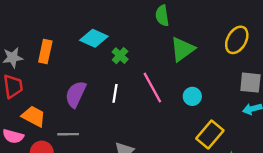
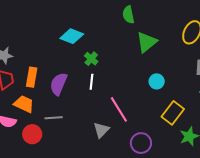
orange rectangle: (45, 52) -> (32, 77), moved
green cross: (120, 56) -> (91, 59), moved
pink line: (152, 88) -> (119, 109), moved

